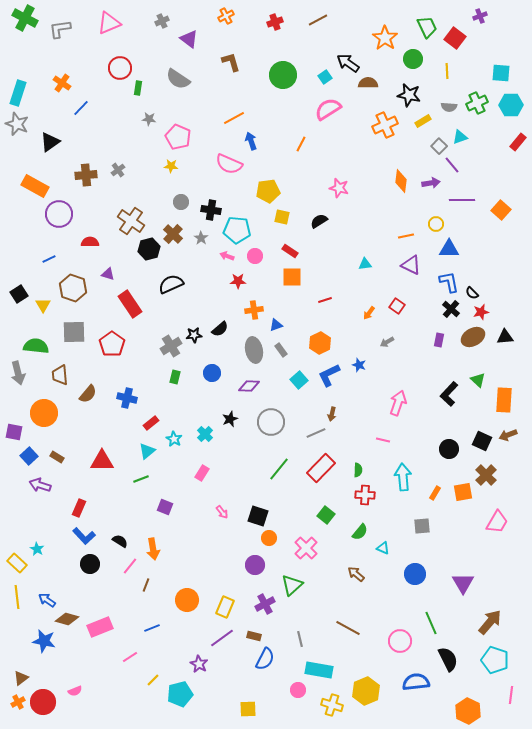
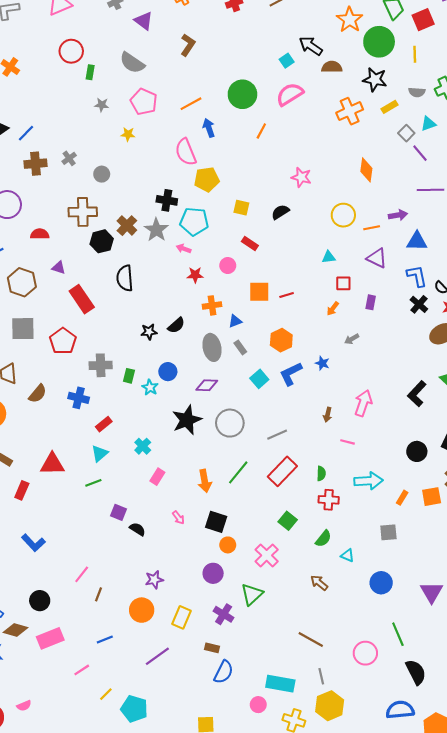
red square: (455, 38) -> (423, 20), turned 30
green circle: (413, 59) -> (379, 42), size x1.5
brown L-shape: (231, 62) -> (188, 45), turned 50
green circle: (283, 75) -> (242, 94), moved
blue line: (81, 108) -> (26, 133), moved
pink pentagon: (178, 137) -> (144, 102), moved
pink semicircle: (229, 164) -> (186, 152), turned 44
yellow star: (171, 166) -> (128, 134), moved
purple arrow: (431, 183) -> (398, 215), moved
yellow pentagon: (268, 191) -> (207, 179), moved
gray circle: (181, 202) -> (102, 174), moved
brown cross: (131, 221) -> (83, 212), turned -36
yellow circle: (436, 224) -> (343, 215), moved, size x1.5
gray star: (201, 238) -> (156, 230), size x1.6
pink circle: (255, 256) -> (228, 266), moved
orange square: (292, 277) -> (259, 292), moved
black semicircle: (171, 284) -> (125, 278), turned -70
red square: (397, 306) -> (343, 283), moved, turned -35
purple rectangle: (439, 340) -> (371, 302), moved
gray cross: (171, 346) -> (101, 365), moved, turned 30
brown arrow: (332, 414) -> (328, 415), moved
black star: (230, 419) -> (187, 420), size x1.8
cyan cross: (205, 434) -> (143, 446), moved
cyan star: (174, 439) -> (150, 387), moved
cyan arrow: (403, 477) -> (369, 481), turned 92
red rectangle: (79, 508) -> (22, 490), moved
black semicircle: (120, 541) -> (137, 529), moved
orange arrow: (153, 549) -> (205, 481), moved
black circle: (90, 564) -> (40, 601), moved
purple cross: (265, 604) -> (224, 614), turned -30
purple line: (222, 638) -> (157, 656), moved
gray line: (300, 639) -> (321, 676), moved
purple star: (199, 664) -> (154, 580), moved, turned 30
blue semicircle: (416, 682) -> (400, 710), moved
cyan pentagon: (180, 694) -> (134, 709), turned 30

